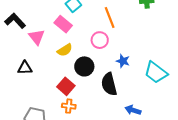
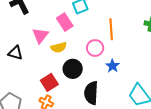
pink triangle: (37, 37) -> (40, 35), moved
blue star: (123, 61) -> (113, 66), moved

